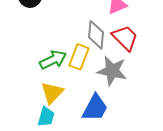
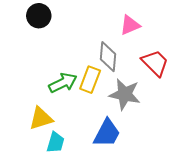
red trapezoid: (125, 38) -> (155, 63), moved
yellow triangle: (52, 93) -> (41, 118), moved, turned 30

